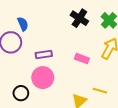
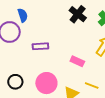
pink rectangle: (82, 59) -> (77, 61), moved
pink circle: (43, 78) -> (46, 83), moved

